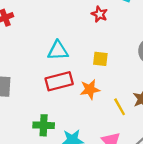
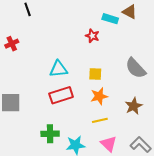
orange star: (90, 89) -> (99, 96), moved
yellow line: (120, 107) -> (100, 120), moved, turned -70

